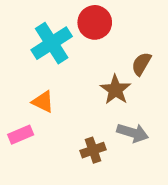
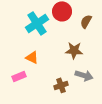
brown semicircle: (141, 64) -> (86, 21), moved
brown star: (115, 90) -> (74, 50), turned -30

